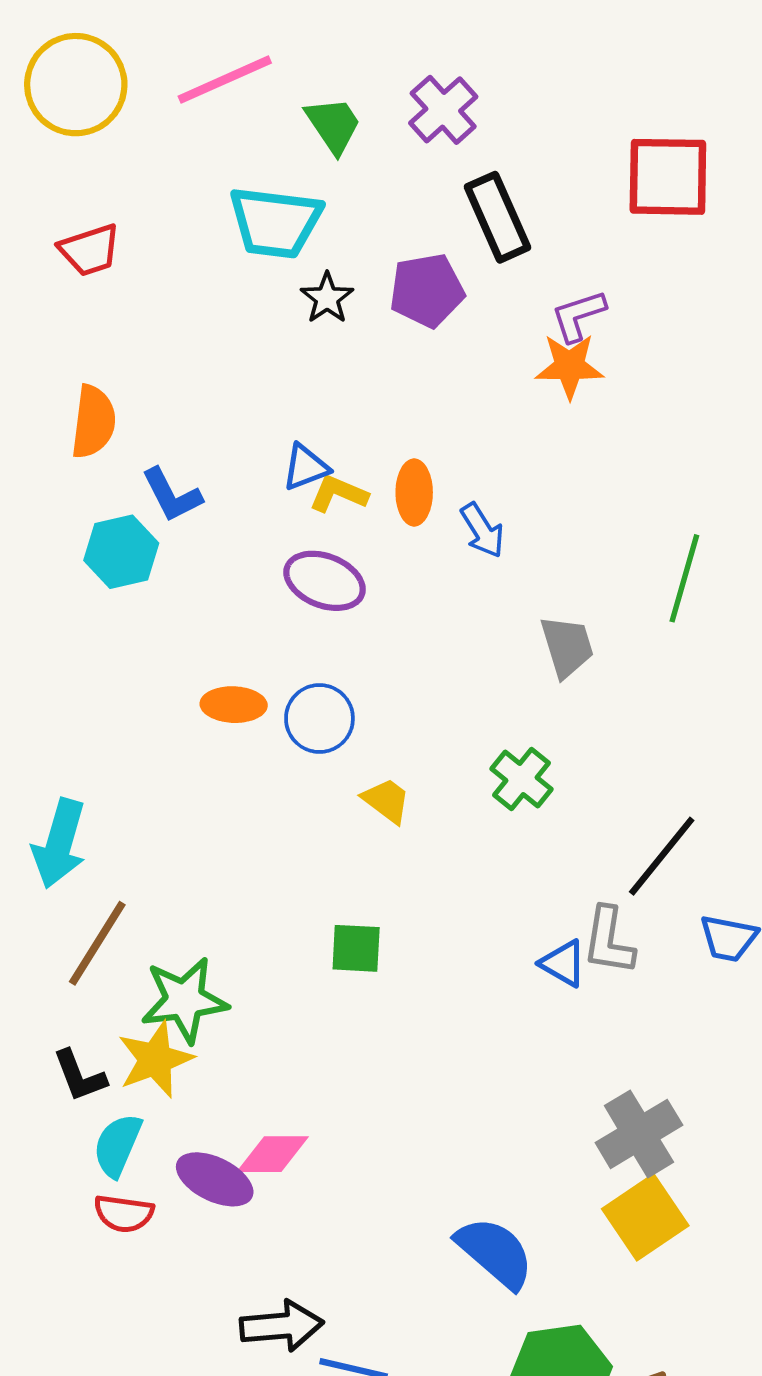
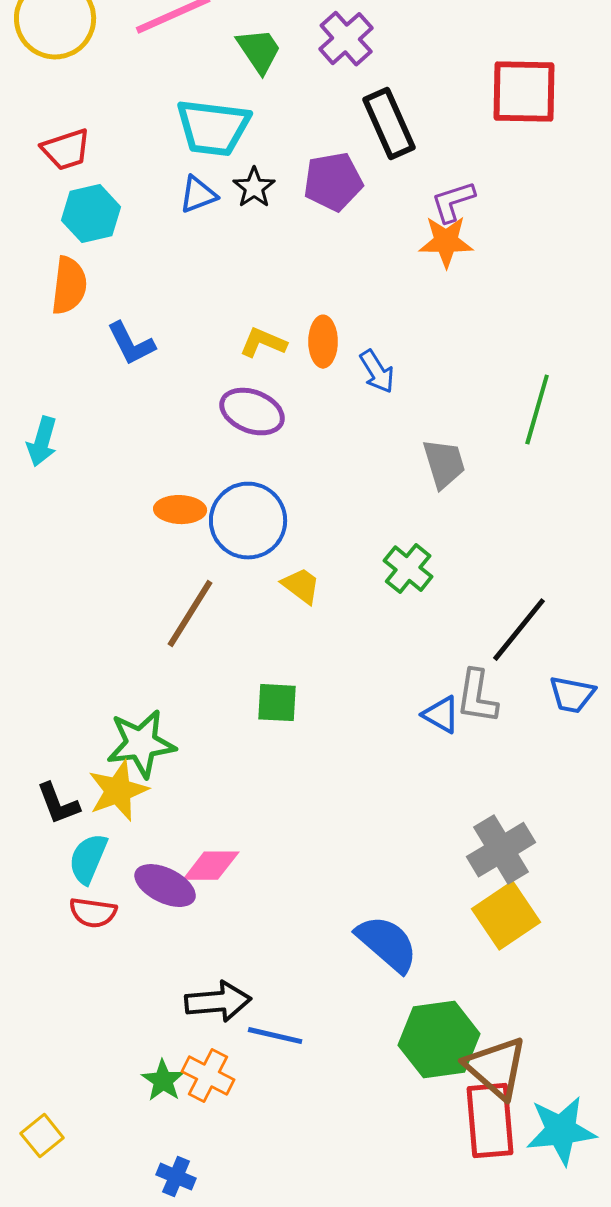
blue triangle: (306, 467) -> (198, 195), moved
cyan hexagon: (121, 552) -> (91, 214), moved
blue circle: (319, 718) -> (248, 521), size x1.4
cyan arrow: (59, 843) -> (42, 442), moved, size x0.7
brown line: (97, 943) -> (190, 614), moved

